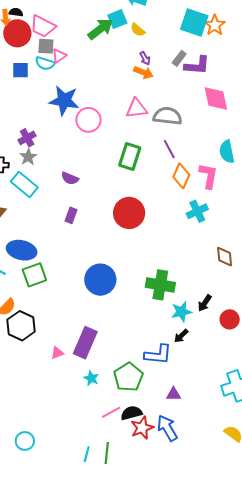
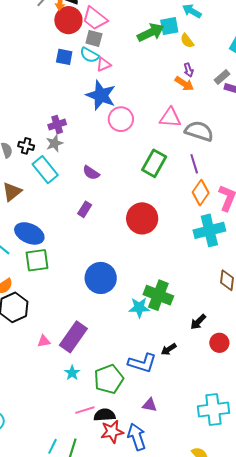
pink triangle: (59, 56) -> (104, 64), moved
cyan cross: (197, 211) -> (209, 230), size x1.4
cyan star: (181, 312) -> (139, 308), moved

